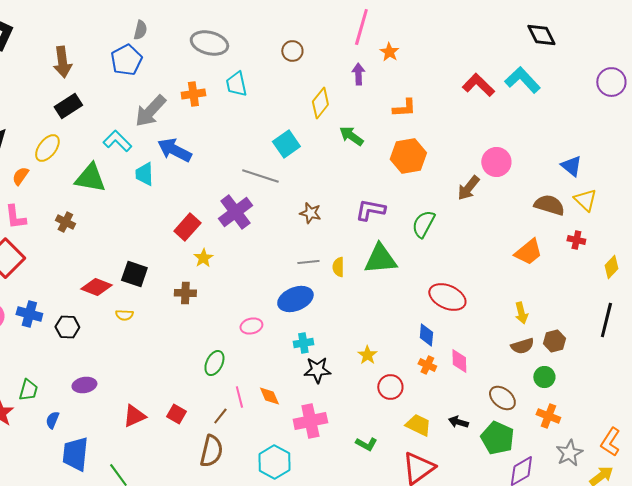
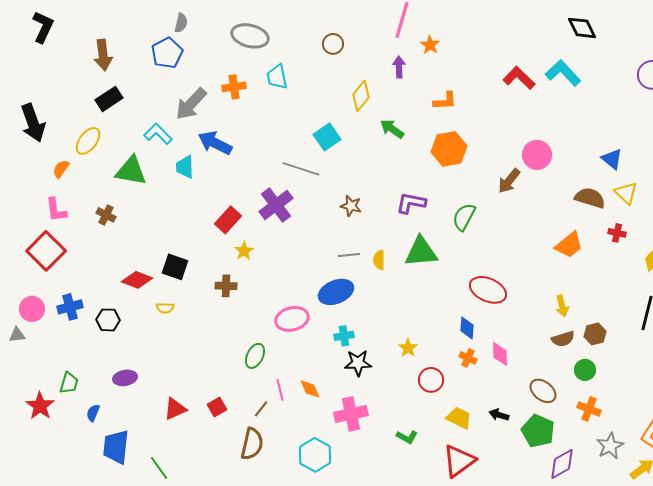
blue cross: (29, 314) -> (70, 307), turned -30
pink ellipse: (251, 326) -> (292, 319), size x1.5
red square: (176, 414) -> (217, 407), turned 30

